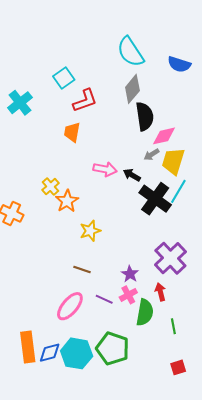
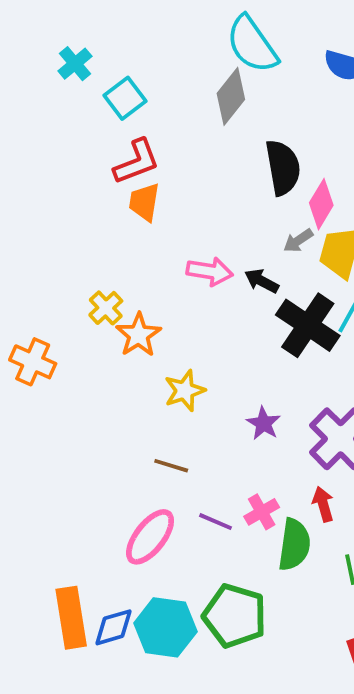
gray diamond: (132, 89) -> (231, 96), moved
red L-shape: (85, 101) -> (137, 162), moved
cyan cross: (20, 103) -> (75, 64), moved, size x0.7
pink diamond: (164, 136) -> (321, 204), turned -45
purple star: (130, 274) -> (264, 423), moved

